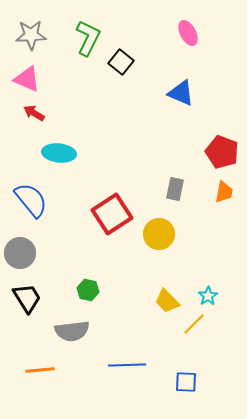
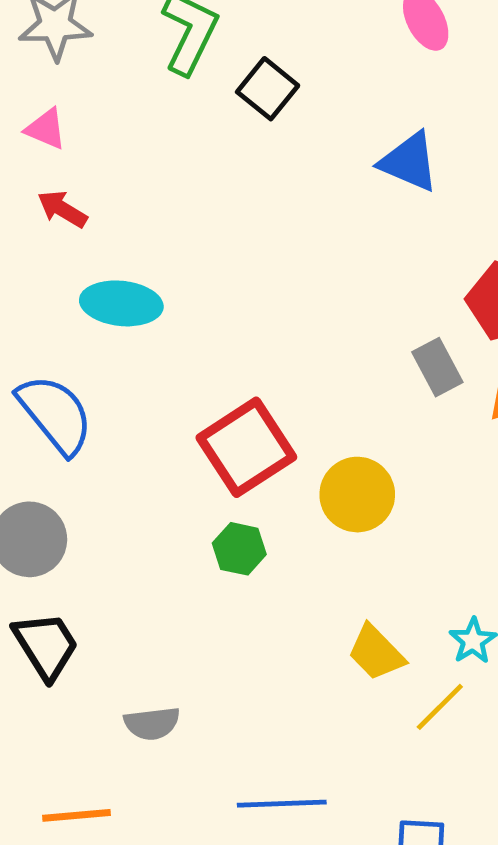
pink triangle: (27, 79) -> (46, 129), size x0.7
gray rectangle: (175, 189) -> (437, 367), moved, turned -40
green hexagon: (88, 290) -> (239, 549), moved
gray semicircle: (72, 331) -> (152, 723), size x0.7

